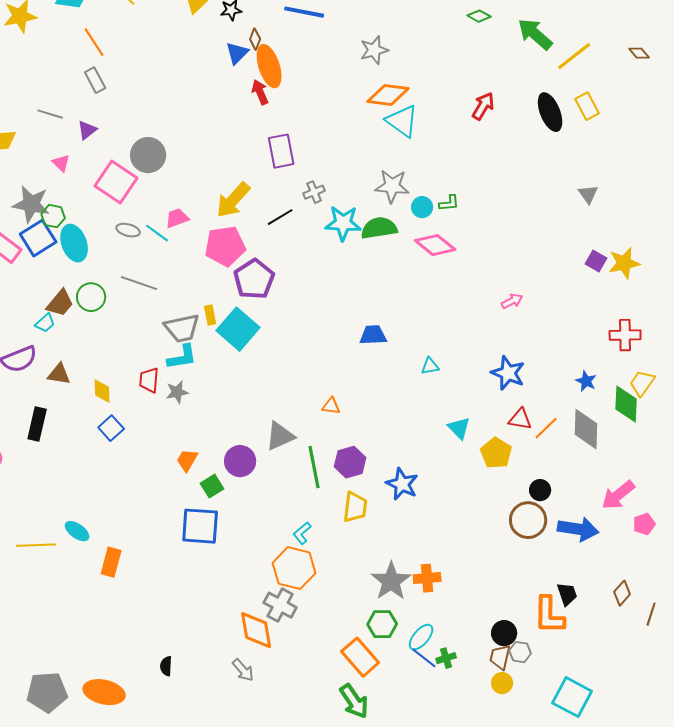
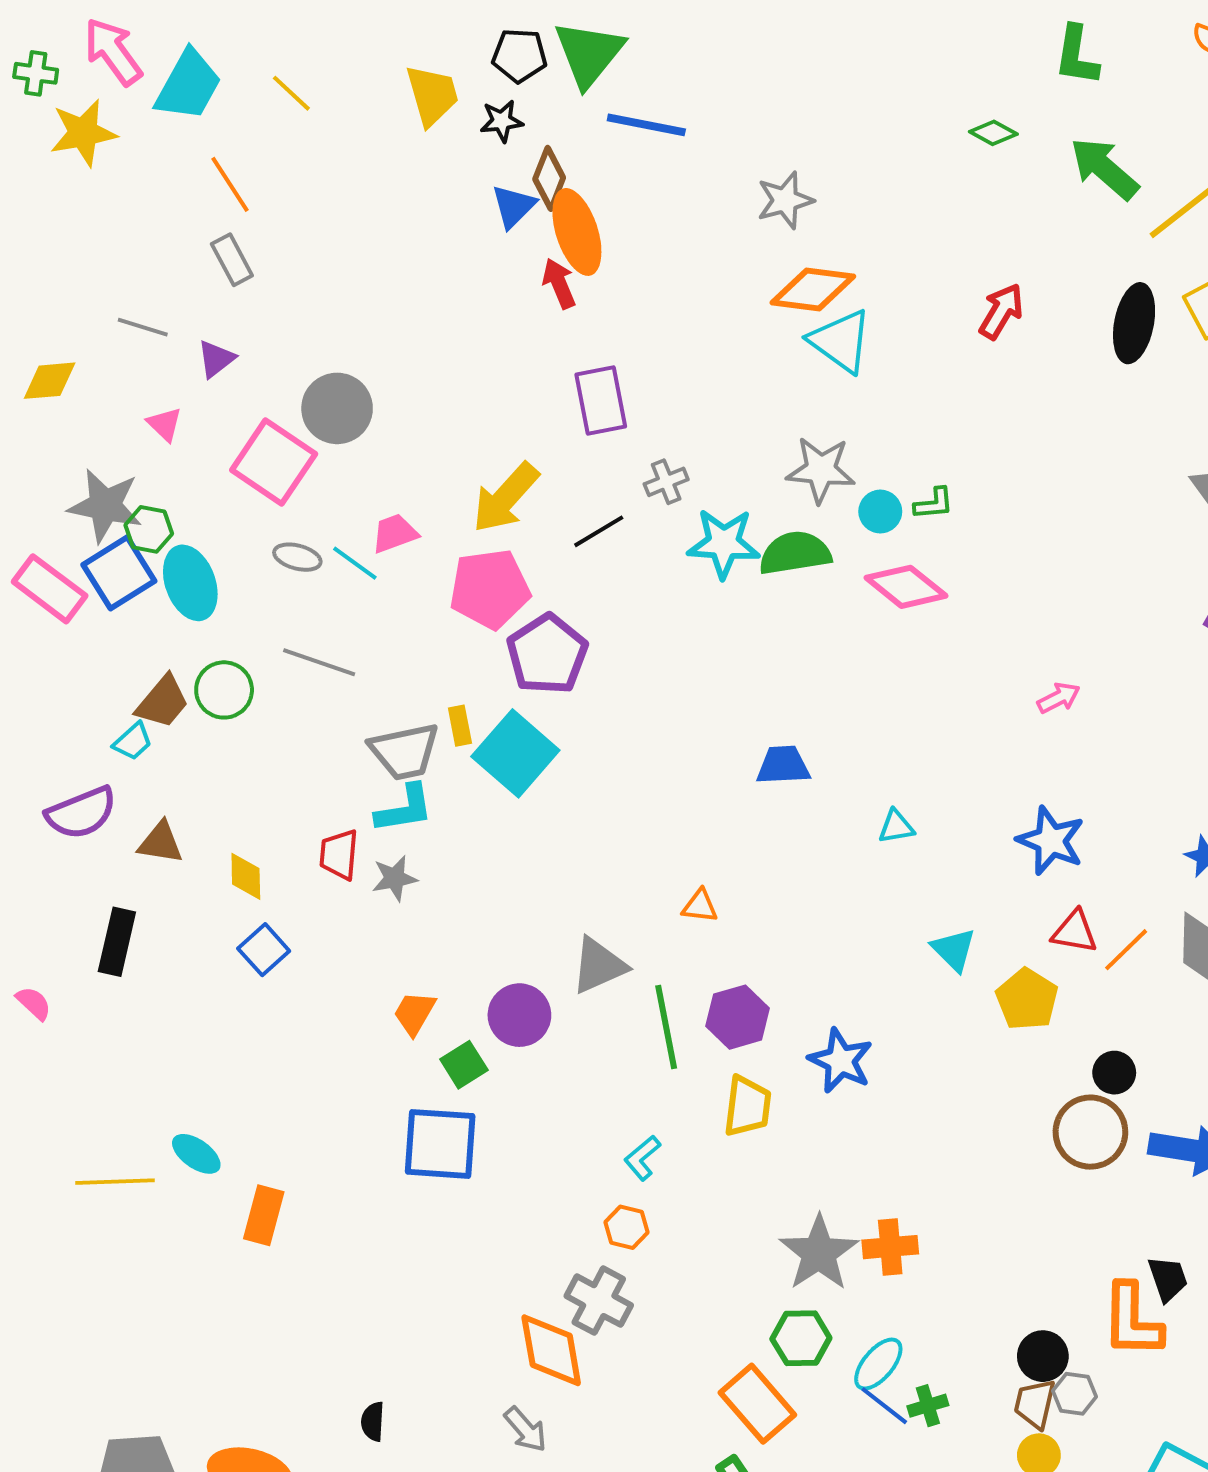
brown diamond: (255, 39) -> (549, 178), size x1.4
black ellipse: (550, 112) -> (1134, 323), turned 33
orange hexagon: (294, 568) -> (627, 1227), size x0.5

